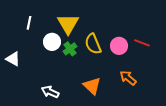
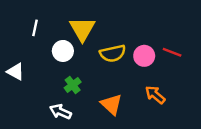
yellow semicircle: (93, 44) -> (113, 53), turned -80
green cross: (70, 49) -> (73, 85), moved

